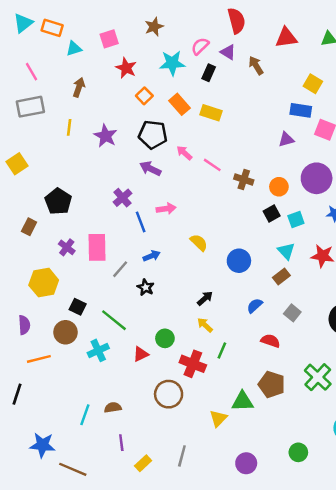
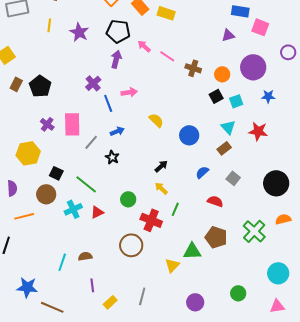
purple arrow: (150, 169) -> (116, 59), turned 78
brown rectangle: (29, 227) -> (16, 84), moved
red triangle: (141, 354) -> (97, 212), moved

